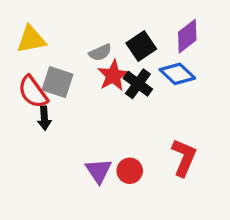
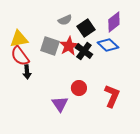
yellow triangle: (31, 39) -> (19, 39), moved
gray semicircle: (100, 53) -> (65, 20), moved
gray square: (57, 82) -> (50, 46), moved
red circle: (130, 171) -> (79, 88), moved

